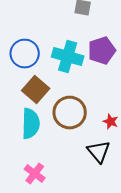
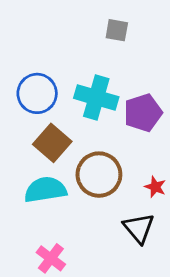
purple pentagon: (102, 50) -> (143, 113), moved
cyan semicircle: (31, 124) -> (45, 190), turned -100

